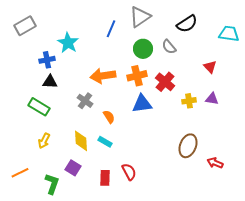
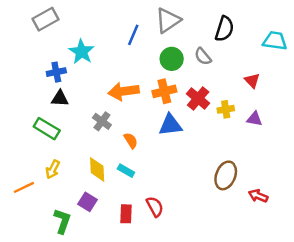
black semicircle: (187, 24) -> (224, 29), turned -40
gray rectangle: (25, 26) -> (45, 19), moved
yellow cross: (189, 101) -> (226, 109), moved
orange line: (20, 173) -> (24, 187), moved

